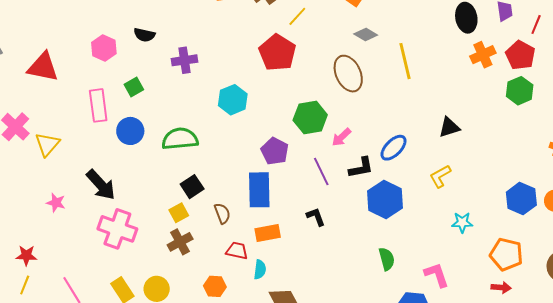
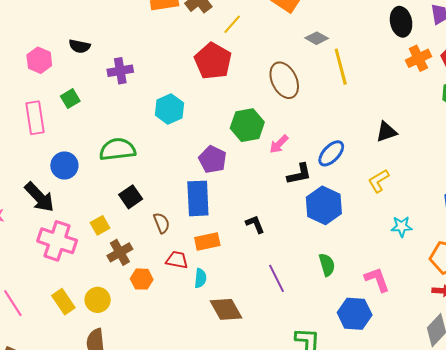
gray diamond: (366, 35) -> (317, 38), moved
blue circle: (130, 131) -> (64, 166), moved
purple line: (321, 172) -> (277, 278), moved
yellow square: (179, 213) -> (100, 225), moved
orange hexagon: (215, 286) -> (142, 279), moved

